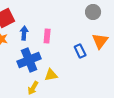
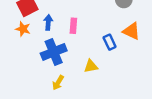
orange triangle: (100, 41) -> (131, 31), turned -42
yellow triangle: (51, 75) -> (91, 66), moved

